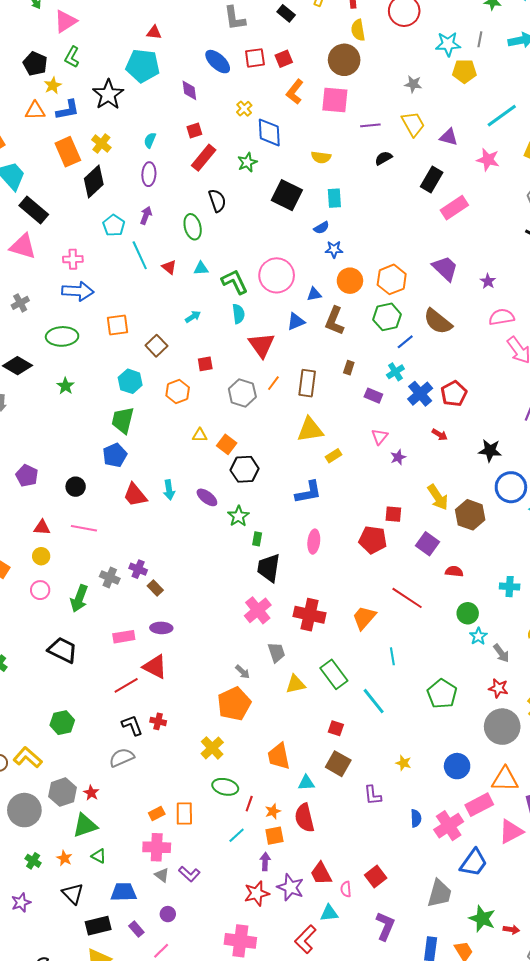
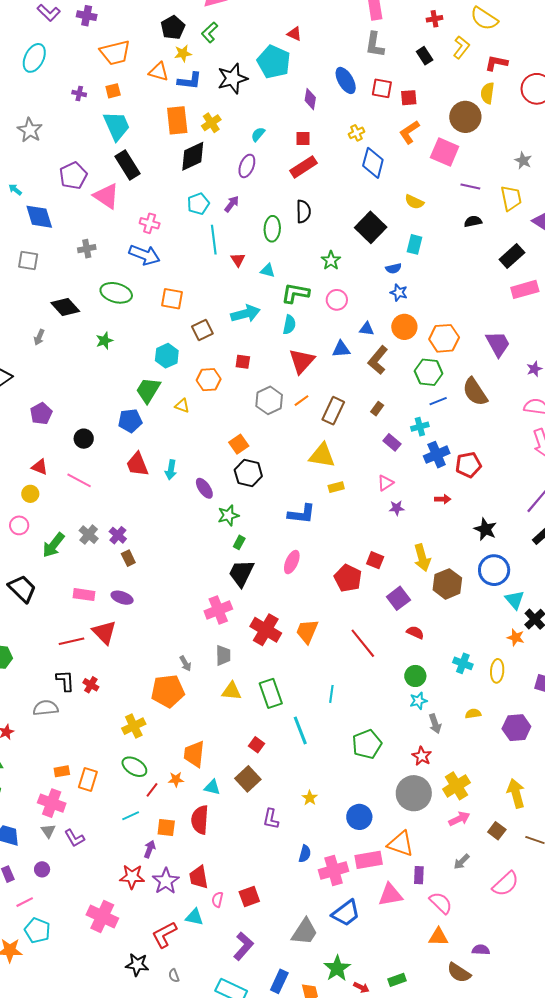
green star: (247, 162) -> (331, 260), moved, turned -30
pink circle: (277, 275) -> (337, 300), size x0.6
green L-shape: (235, 282) -> (295, 293), turned -72
cyan arrow: (193, 317) -> (245, 314), size x1.8
yellow triangle: (200, 435) -> (182, 406), moved
red arrow: (440, 435) -> (443, 499), turned -49
orange trapezoid: (364, 618) -> (307, 631), moved, turned -36
orange star: (273, 811) -> (176, 779), moved

